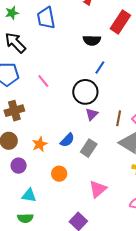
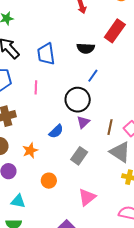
blue trapezoid: (46, 18) -> (46, 54), moved
pink line: (43, 81) -> (36, 87), turned 40
blue semicircle: (67, 140) -> (56, 131), moved

